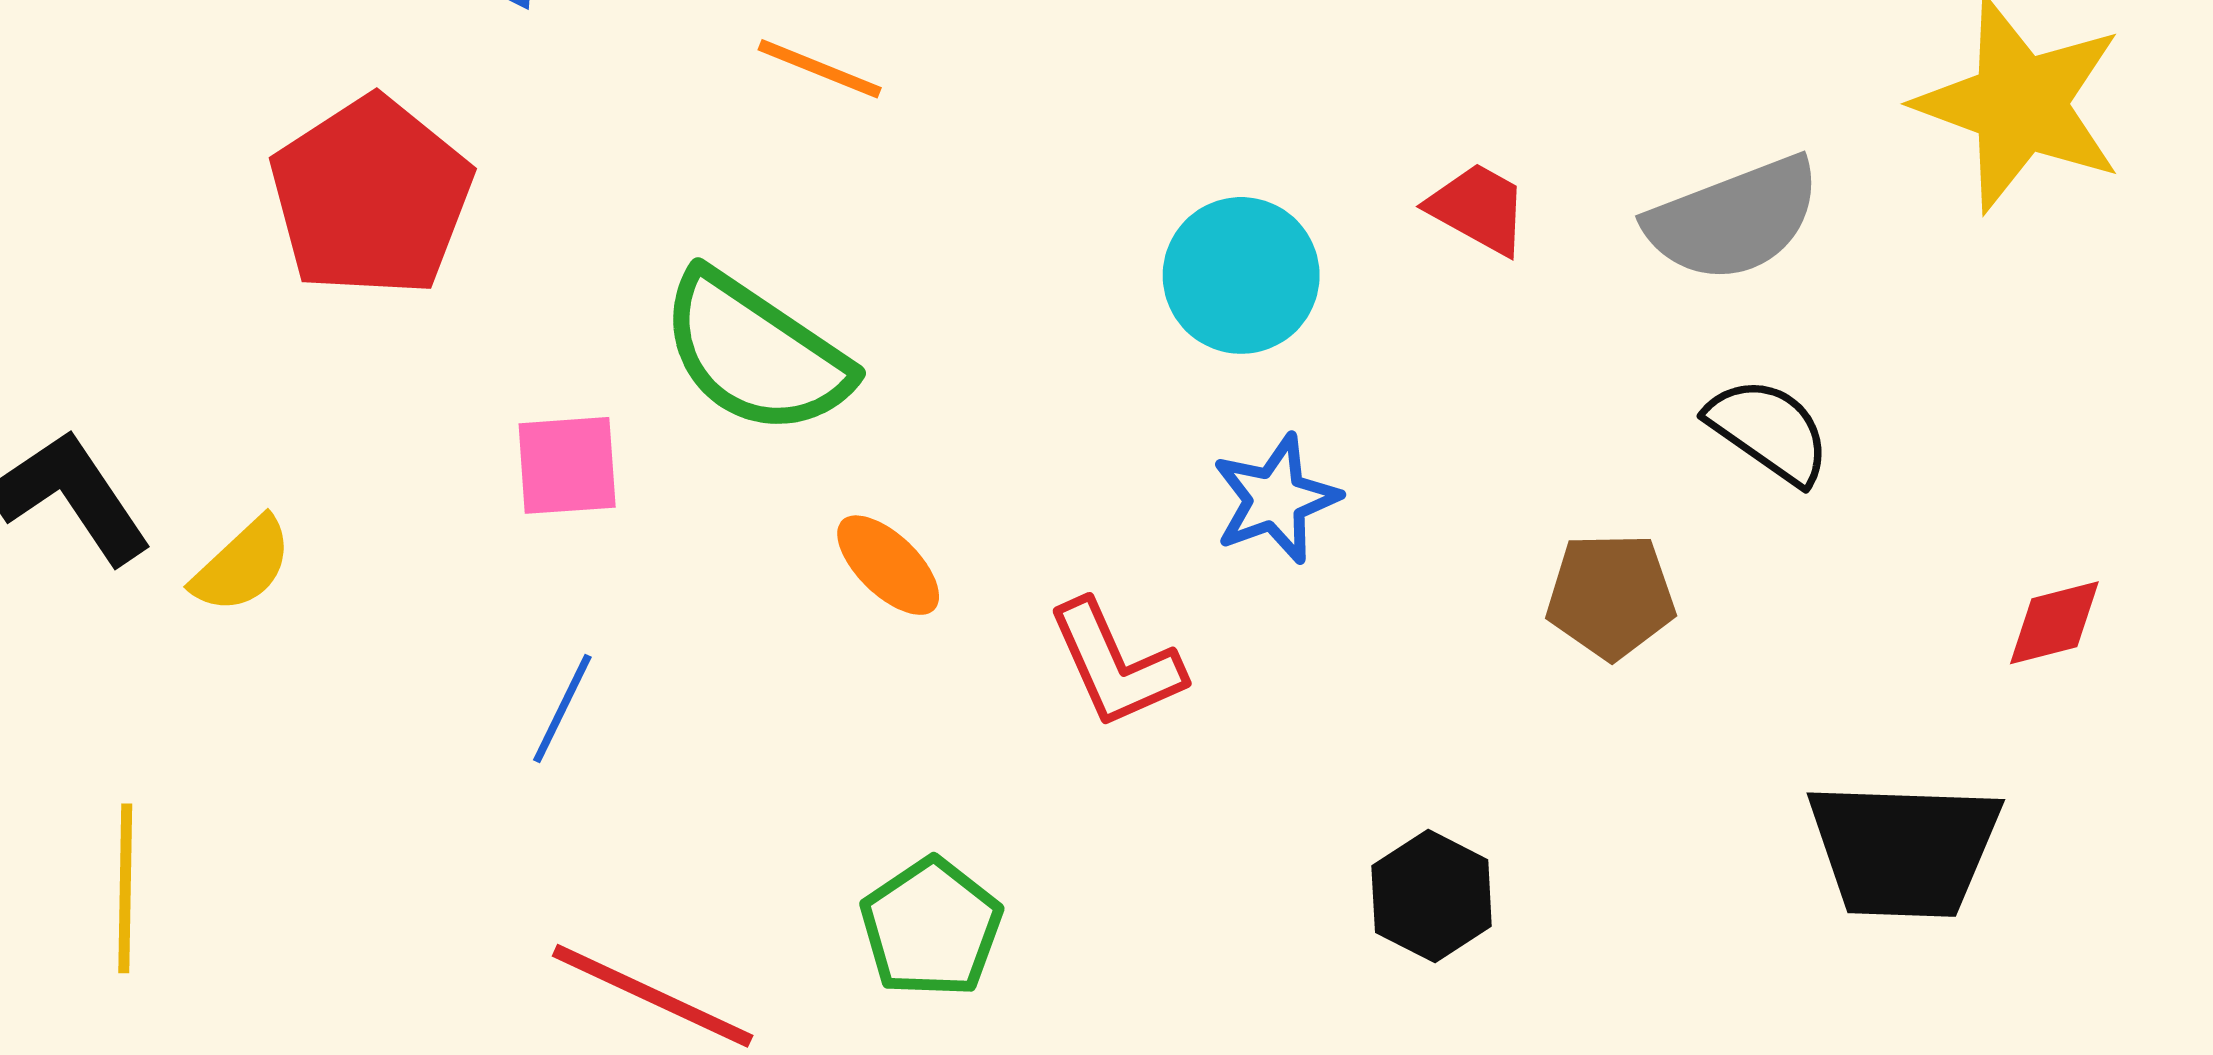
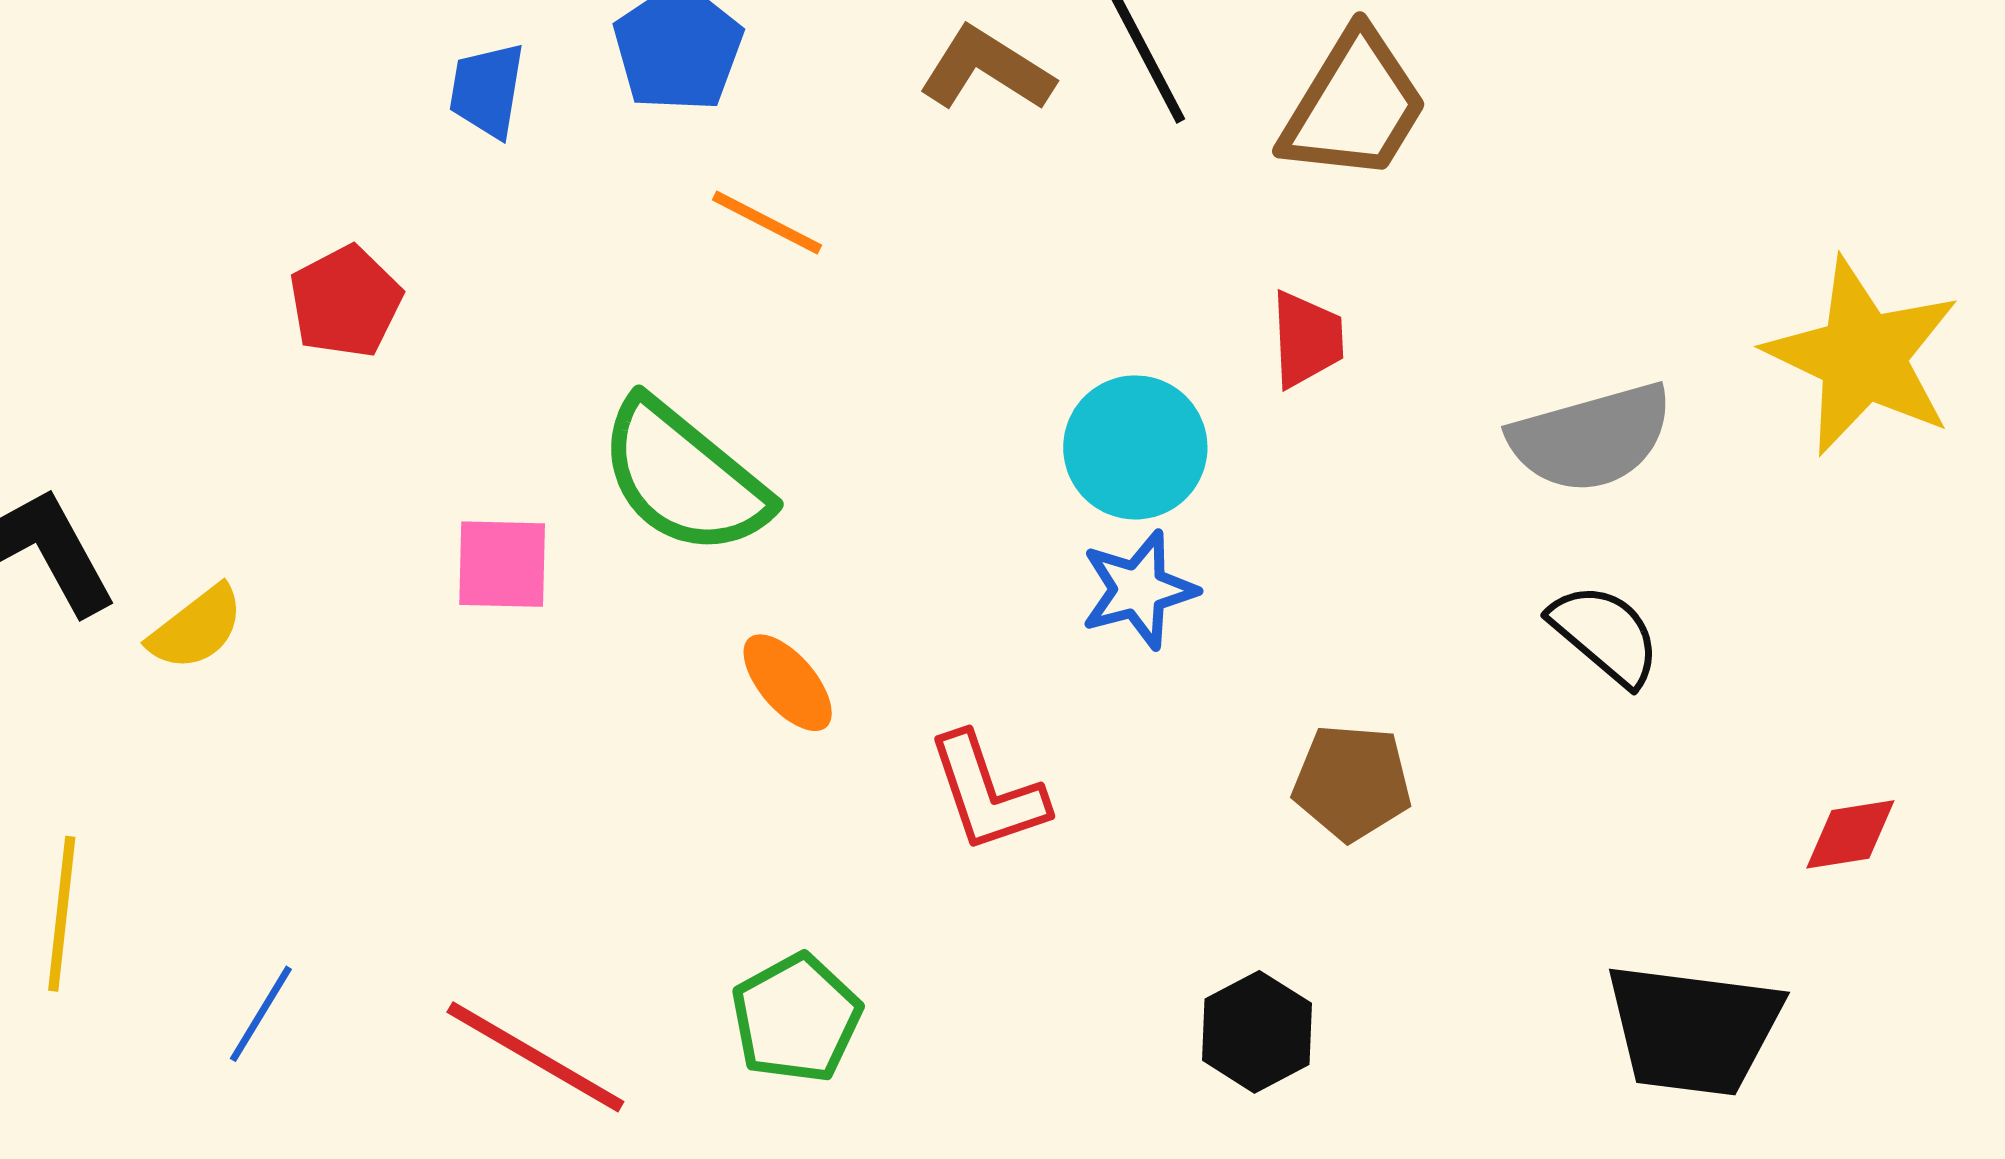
red pentagon: (371, 197) -> (346, 302), size x0.6
red trapezoid: (1478, 209) -> (1307, 339), moved, turned 53
blue star: (1276, 499) -> (1139, 590), moved
brown pentagon: (1611, 596) -> (1352, 782), moved
blue line: (562, 709) -> (261, 1014), moved

